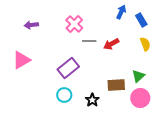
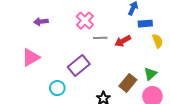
blue rectangle: (141, 20) -> (145, 24), moved, turned -64
brown rectangle: (116, 85) -> (128, 83), turned -48
cyan circle: (64, 95) -> (57, 88), moved

